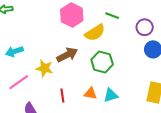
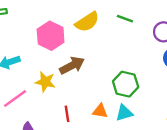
pink hexagon: (72, 15) -> (51, 36), moved
yellow semicircle: (95, 33) -> (87, 22), moved
green hexagon: (102, 62) -> (126, 84), moved

